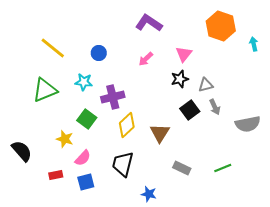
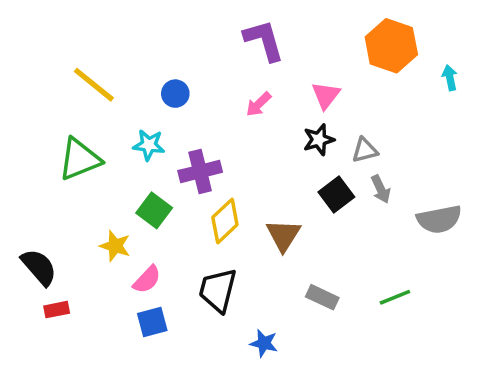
purple L-shape: (149, 23) -> (264, 40), turned 40
red rectangle: (56, 175) -> (57, 310), moved

